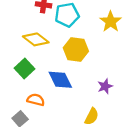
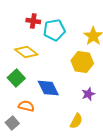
yellow hexagon: (76, 49) -> (82, 62), moved

